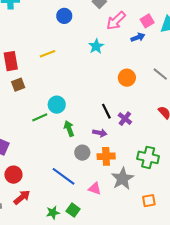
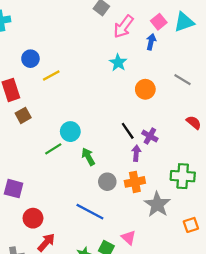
blue circle: (64, 16) -> (30, 59), moved
blue arrow: (138, 37) -> (151, 42), turned -48
cyan star: (96, 46) -> (118, 63), moved
purple arrow: (100, 133) -> (136, 153), moved, turned -88
pink triangle: (95, 189) -> (129, 238), moved, turned 32

